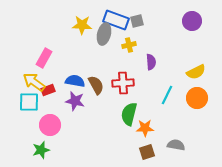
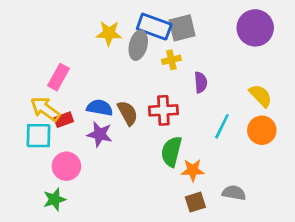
gray square: (137, 21) -> (182, 28), size x1.5
purple circle: (192, 21) -> (255, 28), size x1.4
yellow semicircle: (196, 72) -> (261, 96), turned -108

